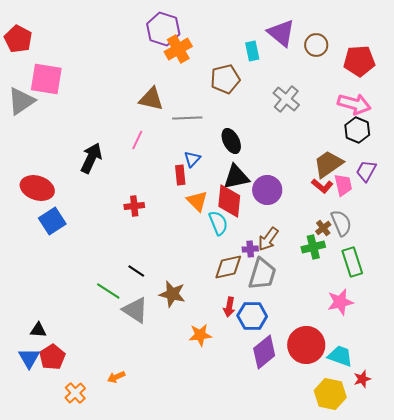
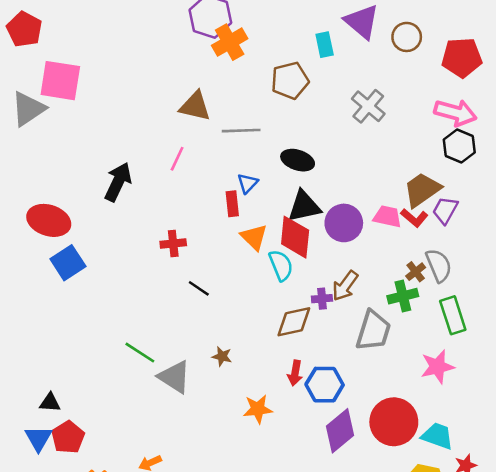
black ellipse: (231, 141) -> (298, 160), turned -45
purple trapezoid: (366, 171) -> (445, 210), moved
pink trapezoid: (343, 185) -> (387, 217), moved, turned -65
black line: (136, 271) -> (199, 288), moved
gray trapezoid: (262, 274) -> (373, 331), moved
brown star: (172, 294) -> (222, 356), size x0.6

